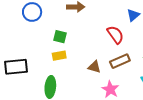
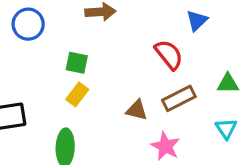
yellow rectangle: (59, 56) -> (77, 94), turned -40

